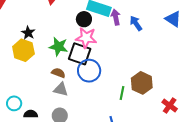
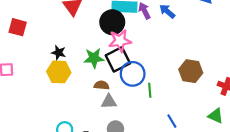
black circle: (84, 19) -> (112, 22), size x1.5
black square: (80, 54) -> (118, 59), turned -30
green line: (122, 93) -> (150, 90), moved

